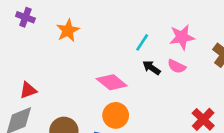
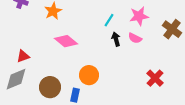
black arrow: (151, 68) -> (116, 39), turned 40
pink diamond: (112, 82) -> (66, 41), moved

